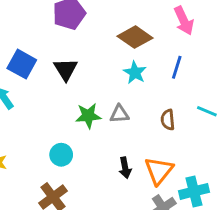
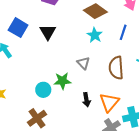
gray triangle: (119, 114) -> (83, 63), turned 48
green star: (88, 116) -> (62, 81), moved
brown semicircle: (168, 120) -> (116, 68), size x1.6

